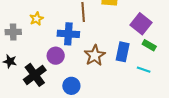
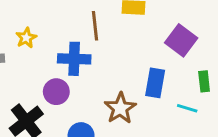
green rectangle: (149, 45) -> (204, 81), moved, turned 56
brown star: (95, 55) -> (120, 108), moved

